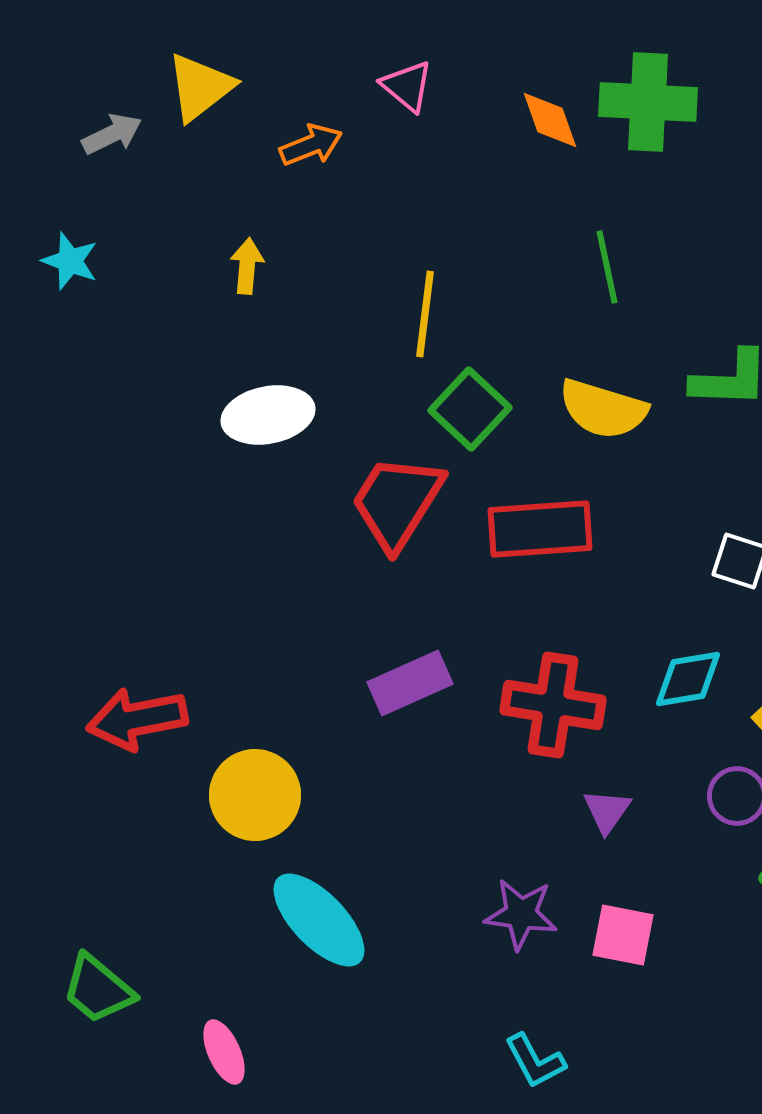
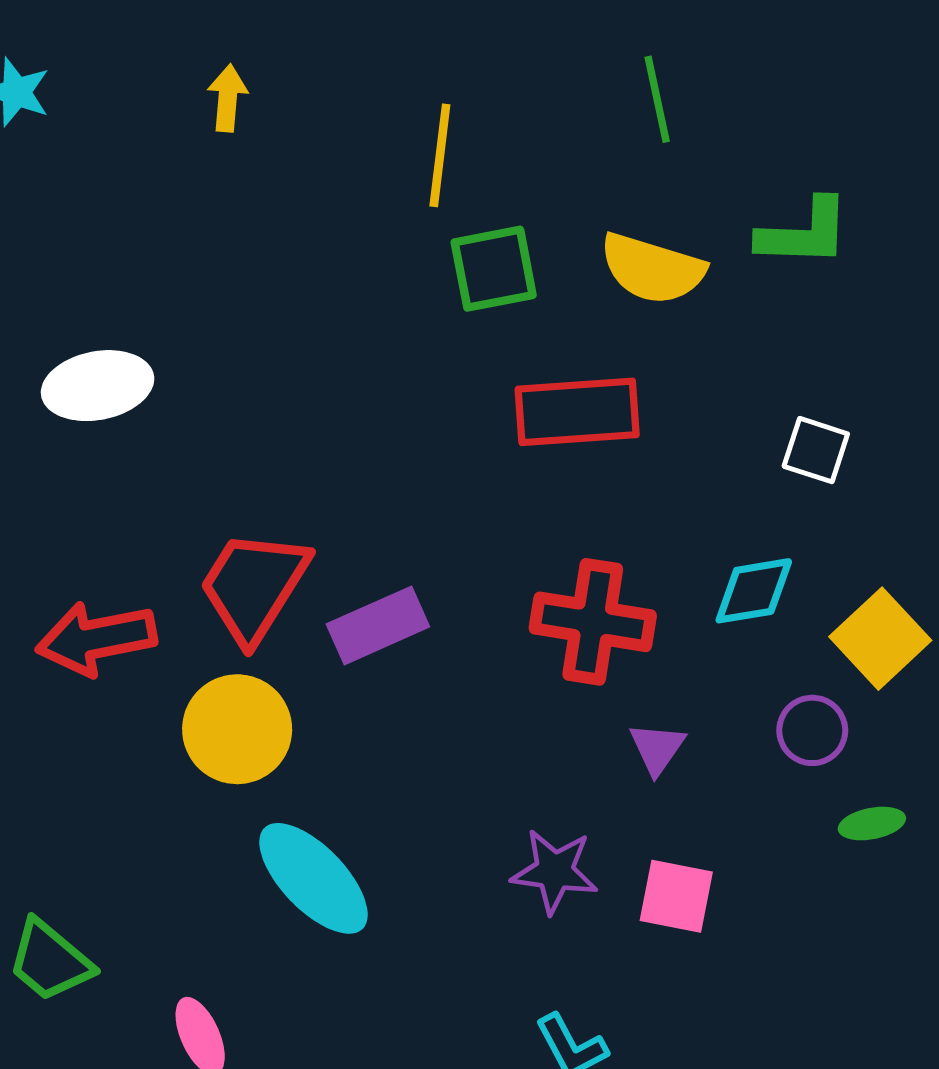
green square: (470, 409) -> (494, 269), turned 36
white ellipse: (268, 415) -> (98, 386), moved
red trapezoid: (397, 502) -> (254, 586), moved
purple rectangle: (410, 683) -> (378, 625), moved

